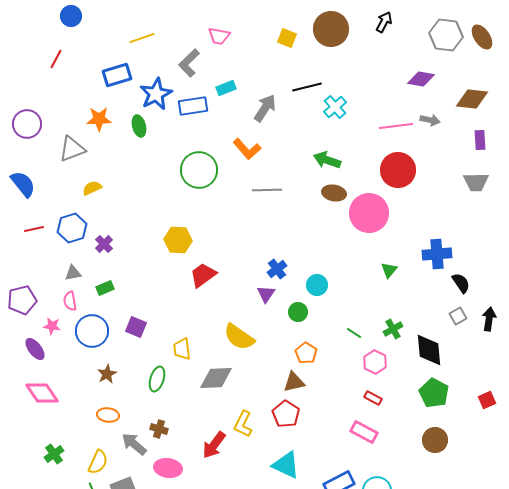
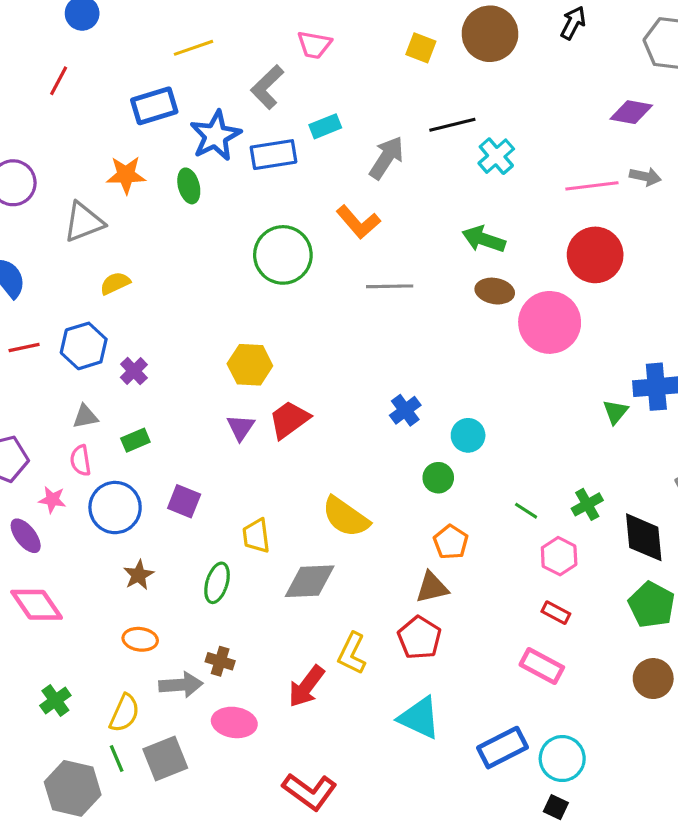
green triangle: (389, 270) -> (616, 412), moved
purple triangle: (266, 294) -> (241, 428), moved
gray arrow: (134, 444) -> (181, 685), turned 136

